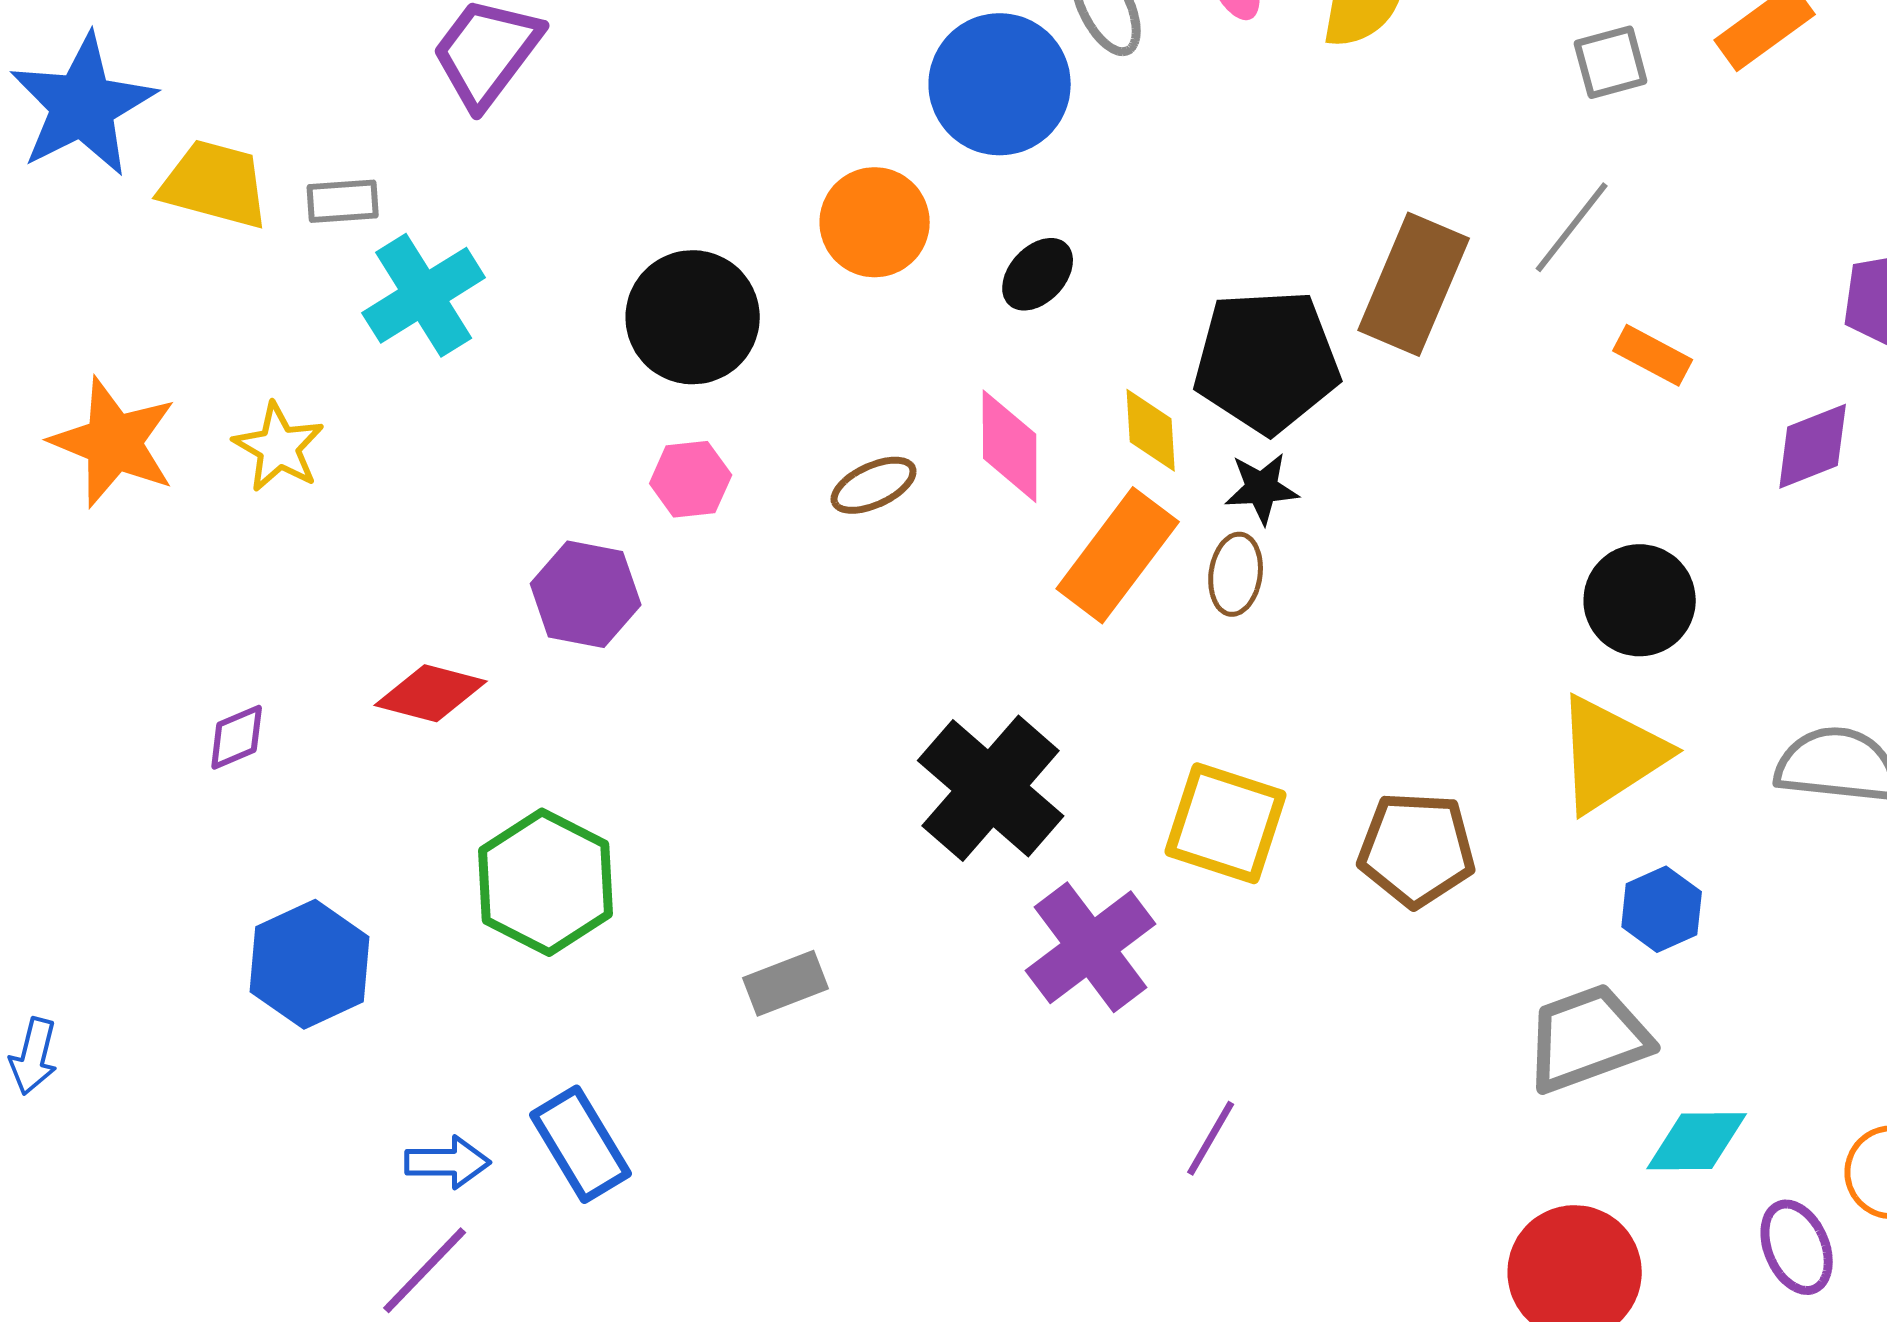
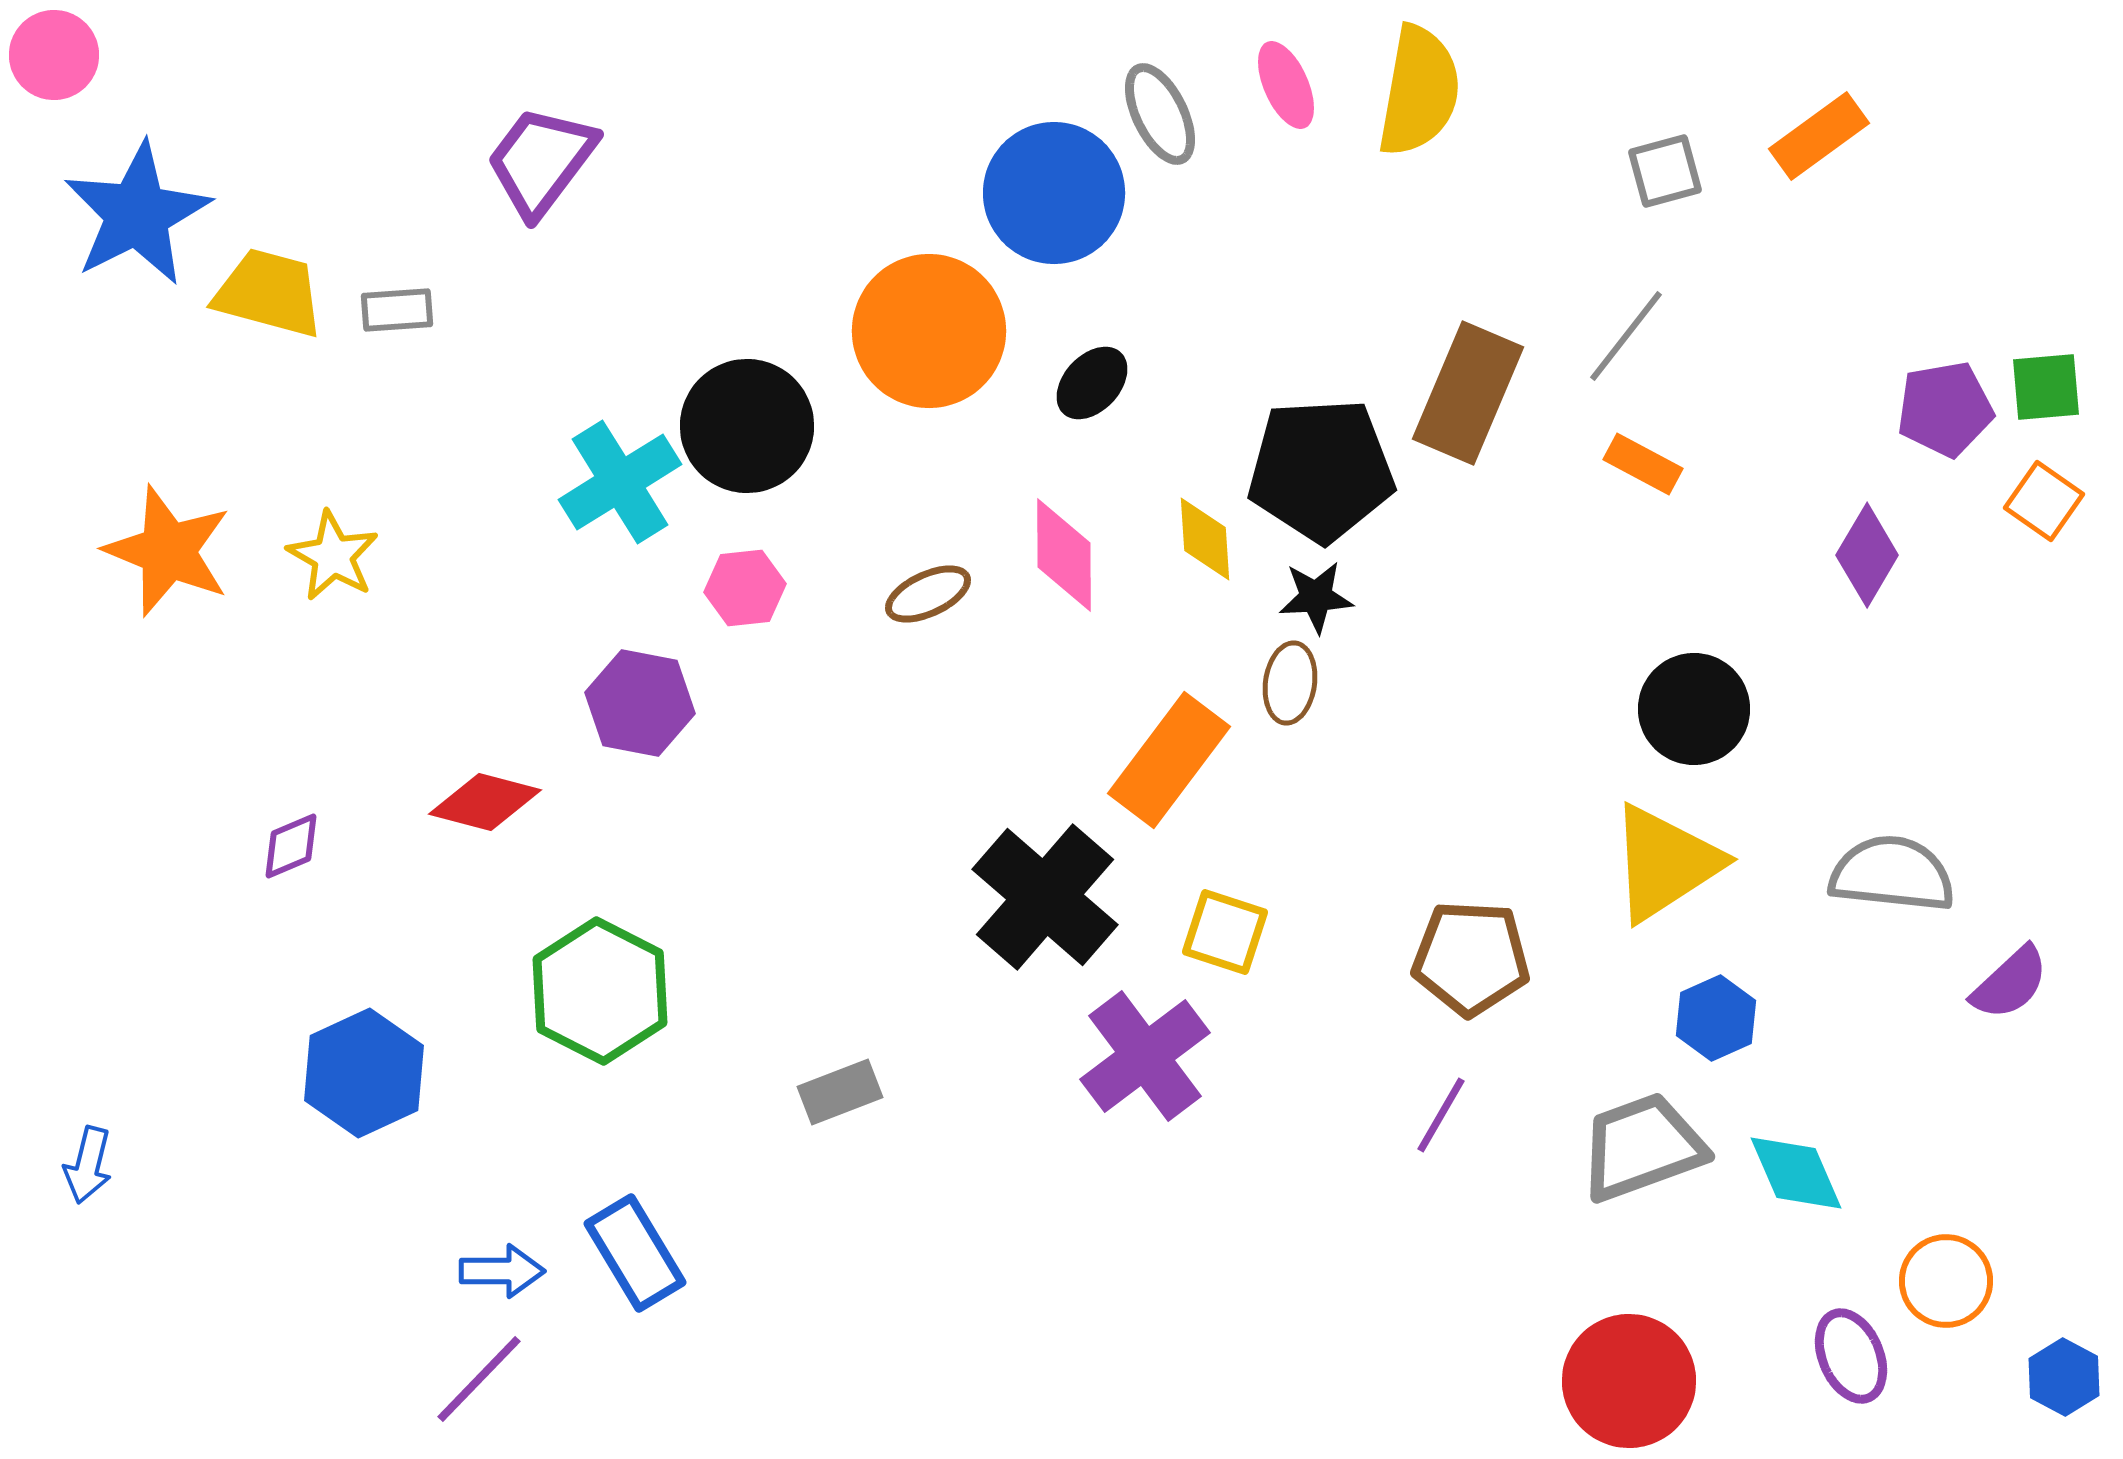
orange circle: (875, 222) -> (929, 331), size x1.4
cyan cross: (424, 295) -> (620, 482), moved
orange rectangle: (1653, 355) -> (1643, 464), moved
purple diamond: (1813, 446) -> (1867, 555), turned -38
orange rectangle: (1118, 555) -> (1169, 760), moved
yellow square: (1226, 823) -> (1225, 932), moved, size x0.7
purple line: (1211, 1138) -> (1441, 1115), moved
cyan diamond: (1697, 1141) -> (1796, 1173), moved, turned 67

